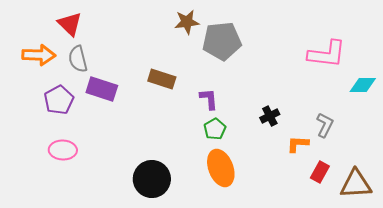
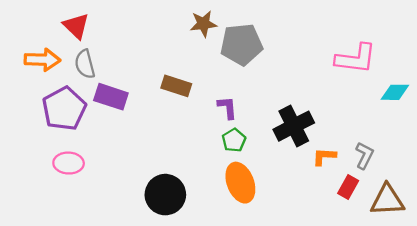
purple pentagon: (59, 100) -> (64, 109), size x1.4
black cross: (270, 116) -> (294, 126), size x1.8
gray L-shape: (325, 125) -> (364, 155), moved

